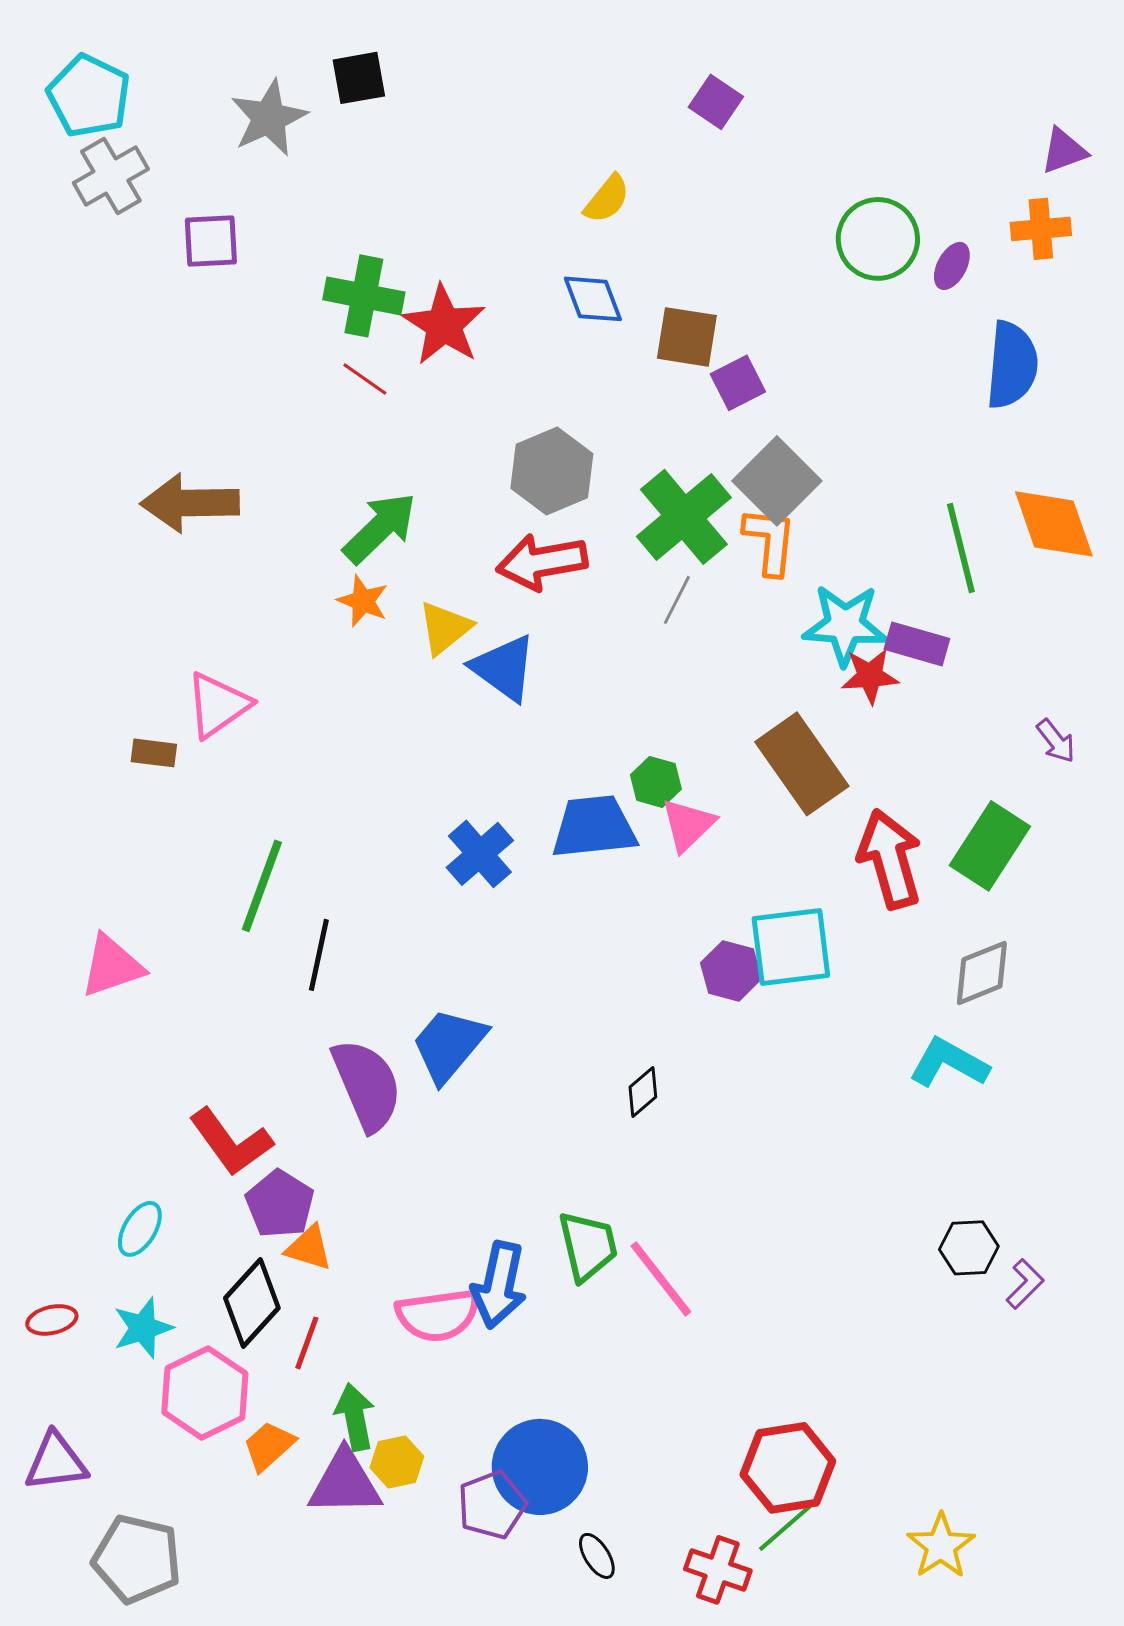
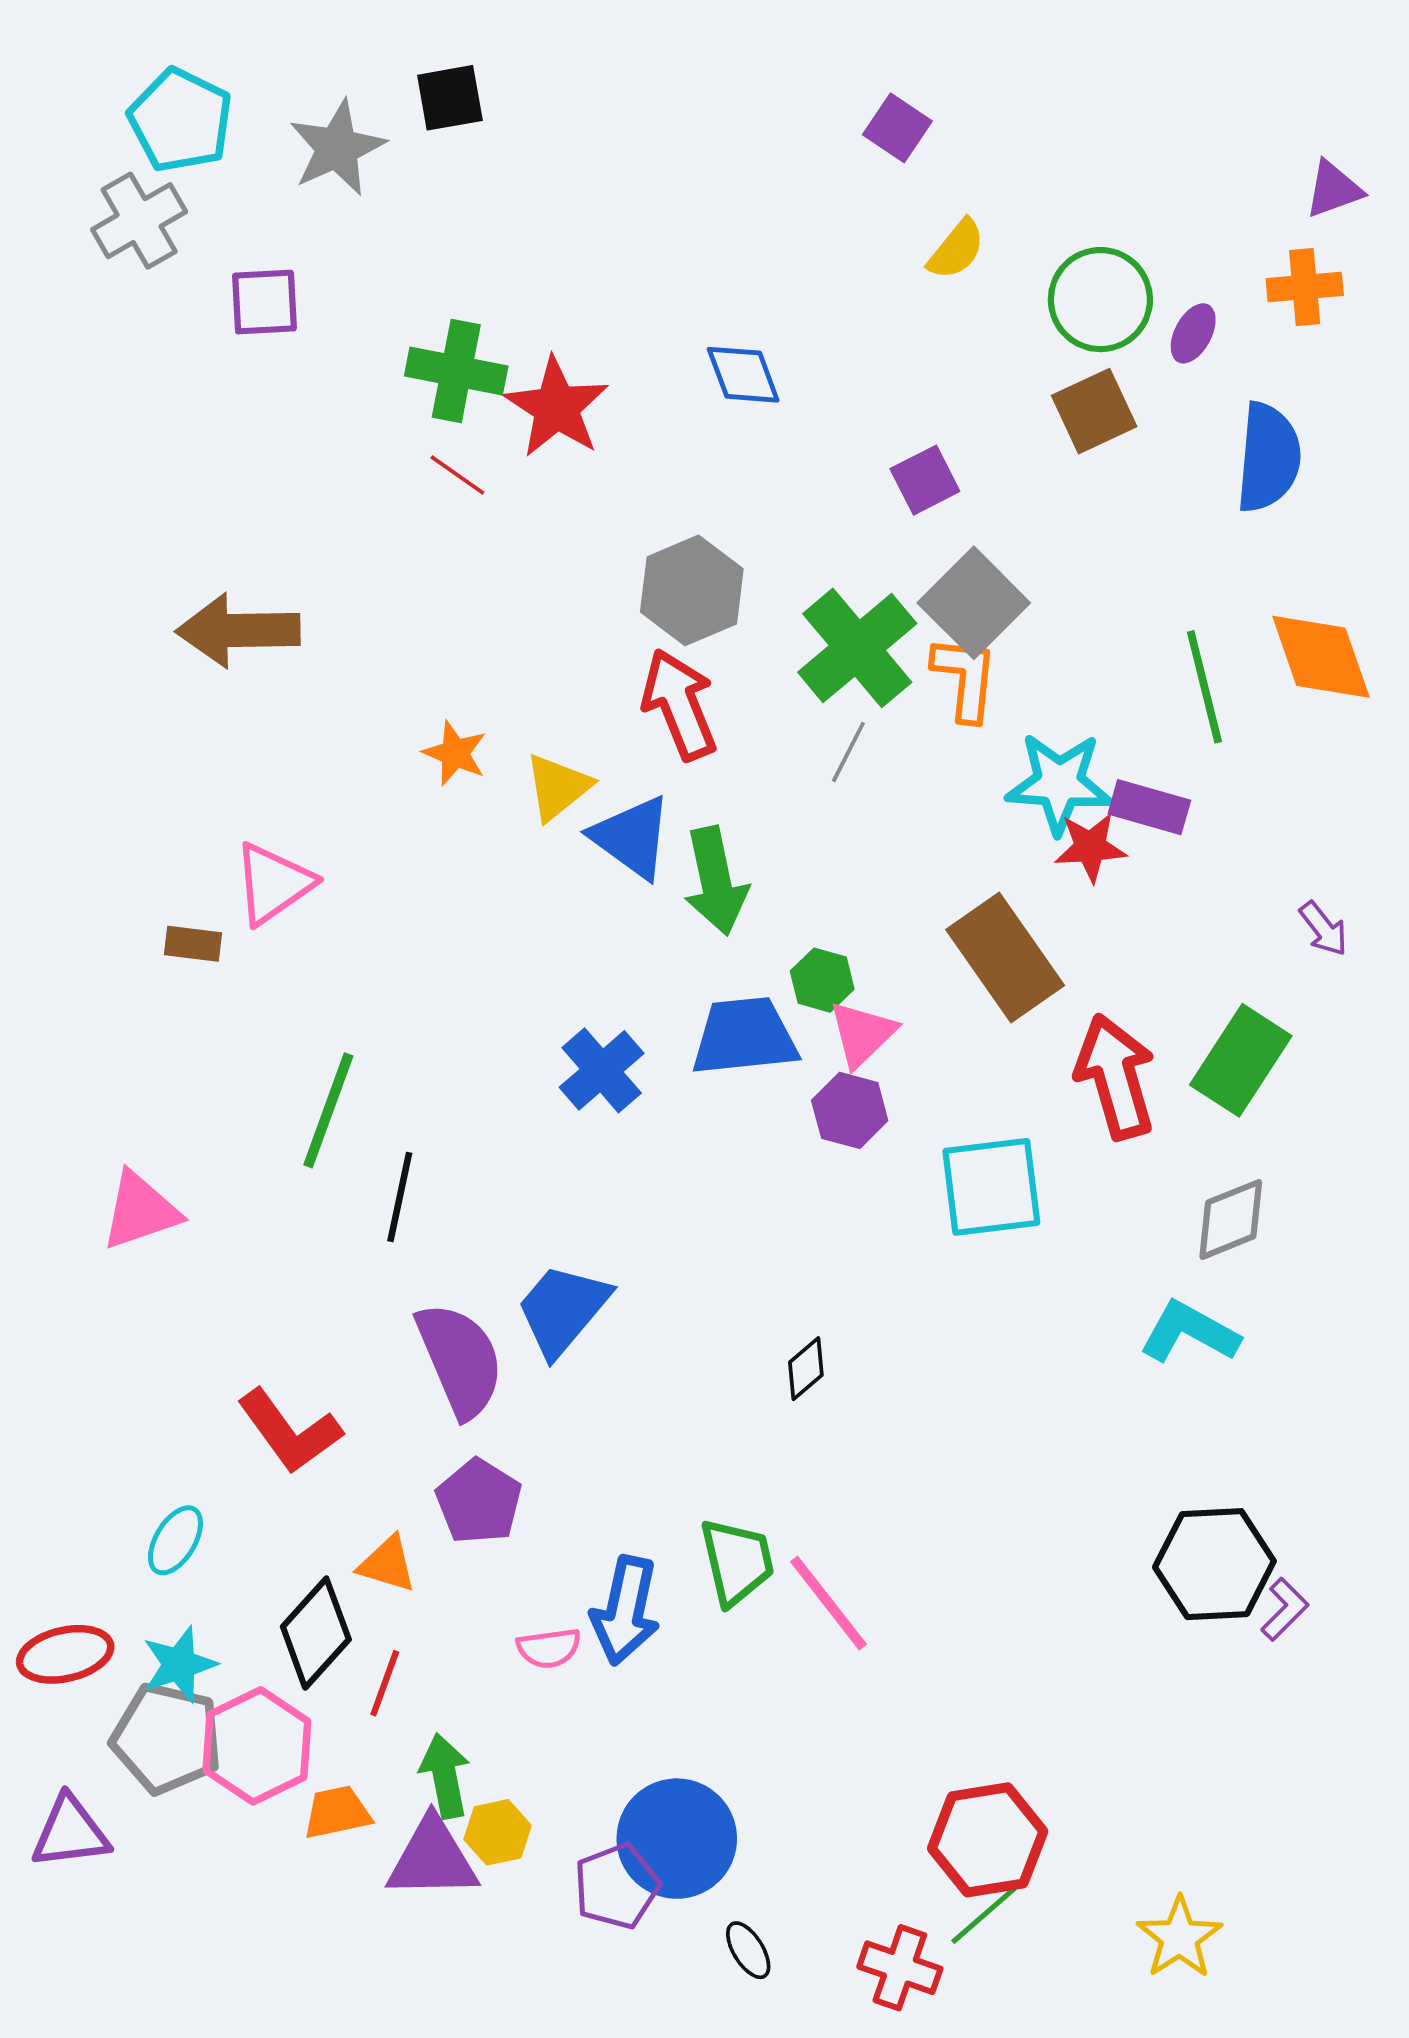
cyan pentagon: (89, 96) -> (180, 120), moved
yellow semicircle: (607, 199) -> (956, 249), moved
brown square: (687, 337) -> (1094, 411), moved, turned -34
green arrow: (380, 528) -> (716, 881), moved, turned 122
red arrow: (542, 562) -> (679, 704), turned 78
purple hexagon: (731, 971) -> (850, 1110), moved
purple pentagon: (280, 1204) -> (479, 1501), moved
black hexagon: (969, 1248) -> (1214, 1564), size x1.6
pink semicircle: (438, 1315) -> (549, 1648), size x0.6
red ellipse: (52, 1320) -> (65, 1654), size x1.5
orange trapezoid: (269, 1446) -> (337, 1812), turned 30
gray pentagon: (137, 1559) -> (167, 1738), moved

